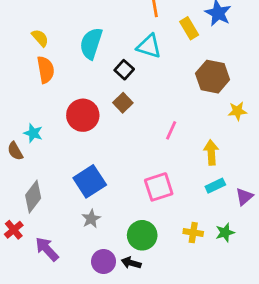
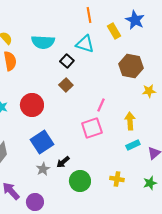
cyan semicircle: (91, 43) -> (43, 42), turned -105
red circle: (83, 115) -> (32, 105), moved
pink square: (159, 187) -> (92, 128), moved
green star: (225, 233) -> (150, 183), moved
purple circle: (104, 261) -> (35, 202), moved
black arrow: (131, 263) -> (63, 162), moved, turned -56

